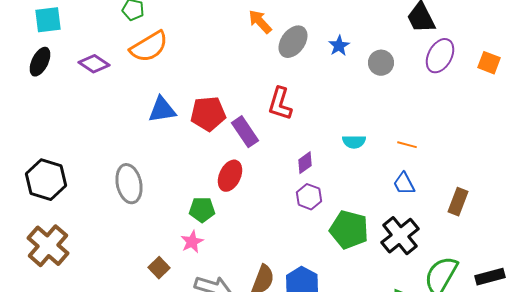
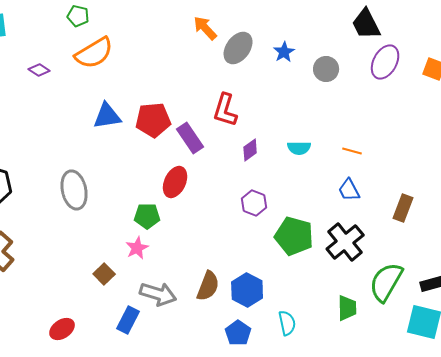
purple diamond: (94, 64) -> (39, 70), size x0.7
purple diamond: (305, 163) -> (250, 150), moved

